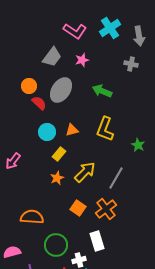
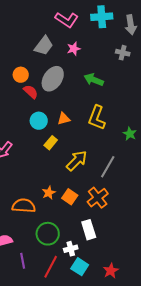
cyan cross: (110, 28) -> (102, 17), turned 30
orange star: (57, 178) -> (49, 193), moved

